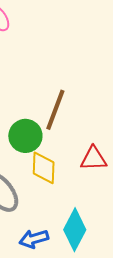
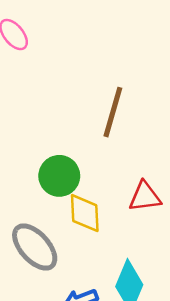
brown line: (55, 110) -> (113, 112), moved

